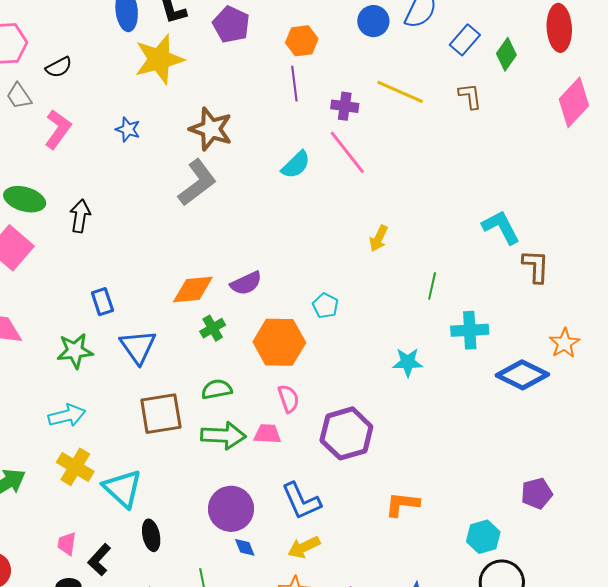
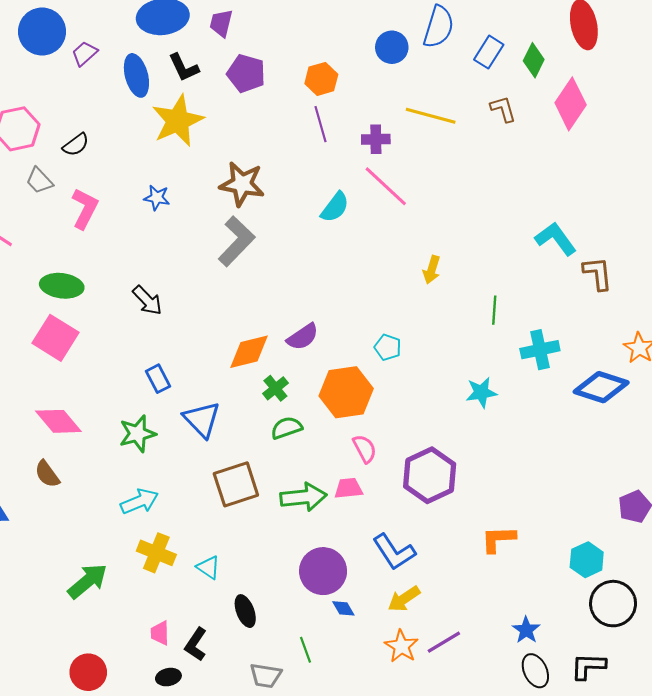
pink diamond: (574, 102) -> (571, 104), moved
black arrow: (80, 216) -> (147, 300), moved, turned 136
green semicircle: (217, 389) -> (287, 428), moved
cyan triangle: (123, 488) -> (208, 567), size x0.6

